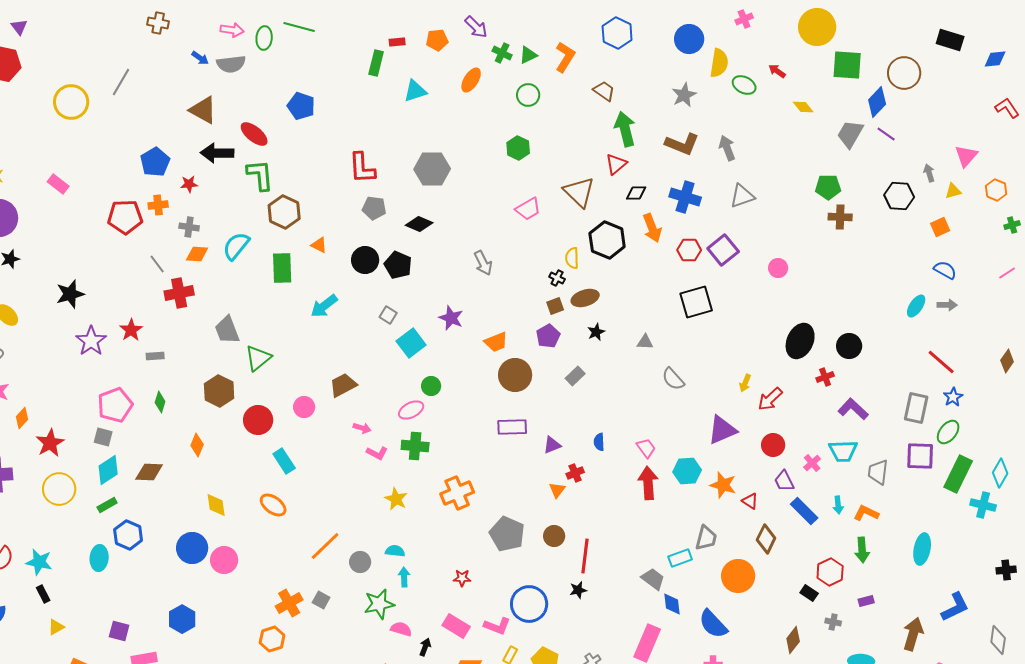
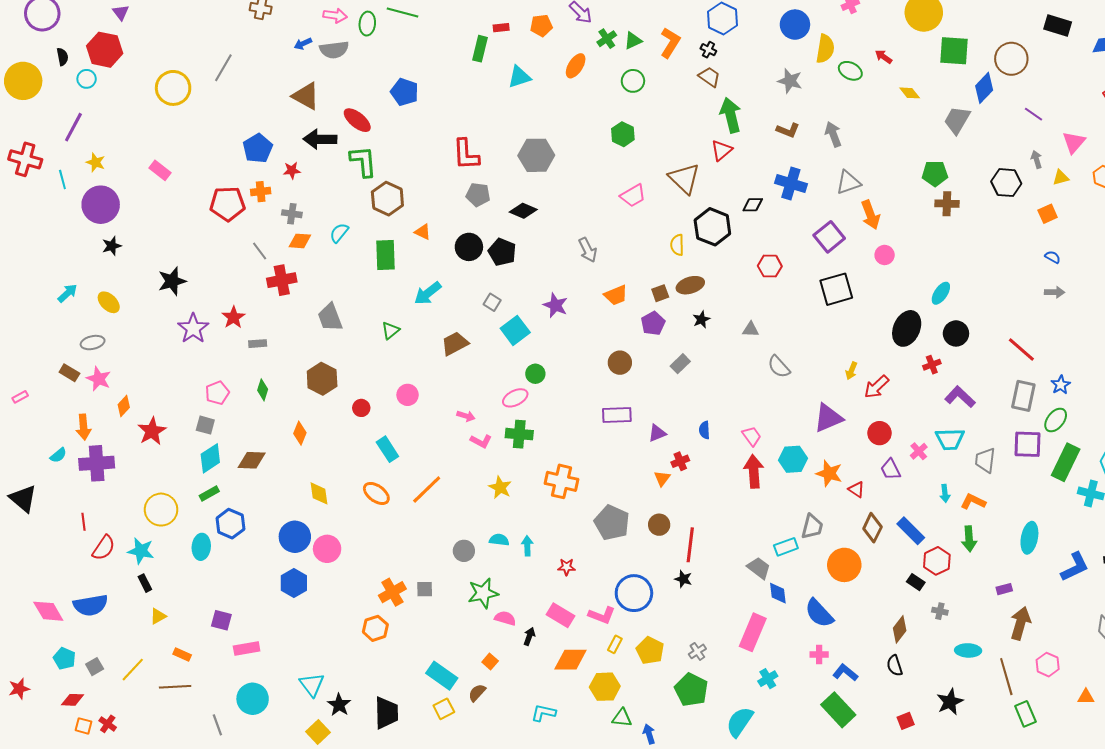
green cross: (502, 53) -> (607, 39), turned 30
blue arrow: (200, 58) -> (303, 44), turned 120
gray star: (684, 95) -> (790, 81), turned -30
purple line: (886, 134) -> (1033, 114), moved
brown L-shape: (682, 144) -> (788, 130), size x0.7
black diamond: (636, 193) -> (753, 205), moved
orange arrow: (652, 228) -> (870, 215), moved
cyan semicircle: (236, 246) -> (339, 233), size x0.7
red hexagon: (689, 250) -> (770, 266), moved
blue semicircle: (945, 270) -> (1053, 257), size x0.7
black cross: (557, 278) -> (708, 50), moved
black square: (696, 302) -> (836, 289), moved
cyan ellipse: (916, 306) -> (941, 293), moved
orange trapezoid: (496, 342) -> (616, 295), moved
green triangle: (258, 358) -> (390, 330), moved, size x0.7
red line: (941, 362) -> (1021, 350), moved
brown circle: (515, 375) -> (620, 363), size x0.7
brown trapezoid: (343, 385) -> (455, 344), moved
pink pentagon: (115, 405) -> (217, 393), size x0.7
red circle: (258, 420) -> (361, 408), size x0.6
yellow circle: (59, 489) -> (161, 510), moved
orange cross: (457, 493) -> (562, 481), turned 36
blue rectangle: (804, 511) -> (911, 531), moved
orange line: (325, 546) -> (427, 489), moved
cyan arrow: (404, 577) -> (527, 546), moved
black star: (578, 590) -> (683, 579), turned 30
gray square: (321, 600) -> (425, 589), turned -30
purple rectangle: (866, 601) -> (1004, 589), moved
blue L-shape: (955, 607) -> (1075, 567), moved
blue hexagon: (182, 619) -> (294, 583), moved

